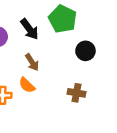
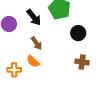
brown cross: (76, 93) -> (82, 62), moved

